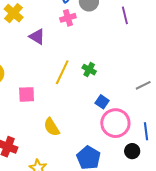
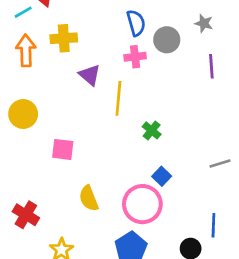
yellow cross: (14, 13) -> (64, 38), turned 36
yellow line: (62, 72) -> (118, 98), moved, turned -30
pink circle: (115, 123) -> (142, 204), moved

